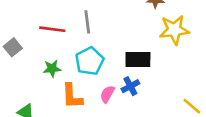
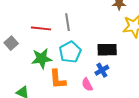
green star: (52, 69) -> (42, 59), size x1.5
pink semicircle: (107, 94) -> (87, 85), moved, turned -56

